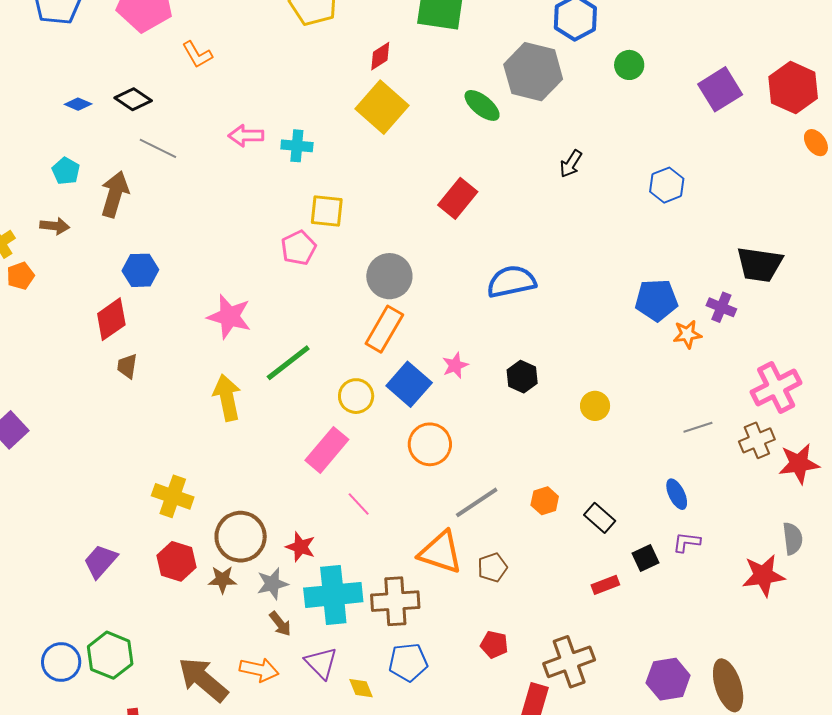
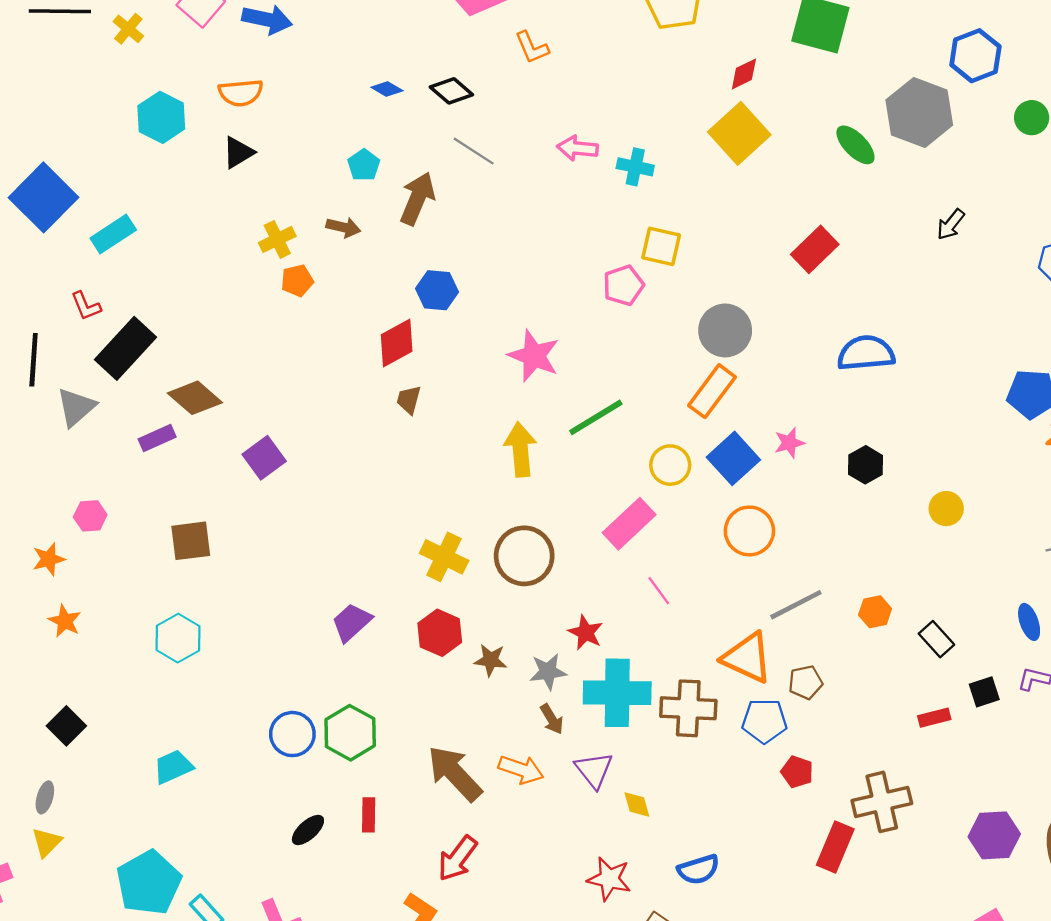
brown circle: (241, 537) -> (524, 556), moved
blue pentagon: (408, 662) -> (764, 721), moved

